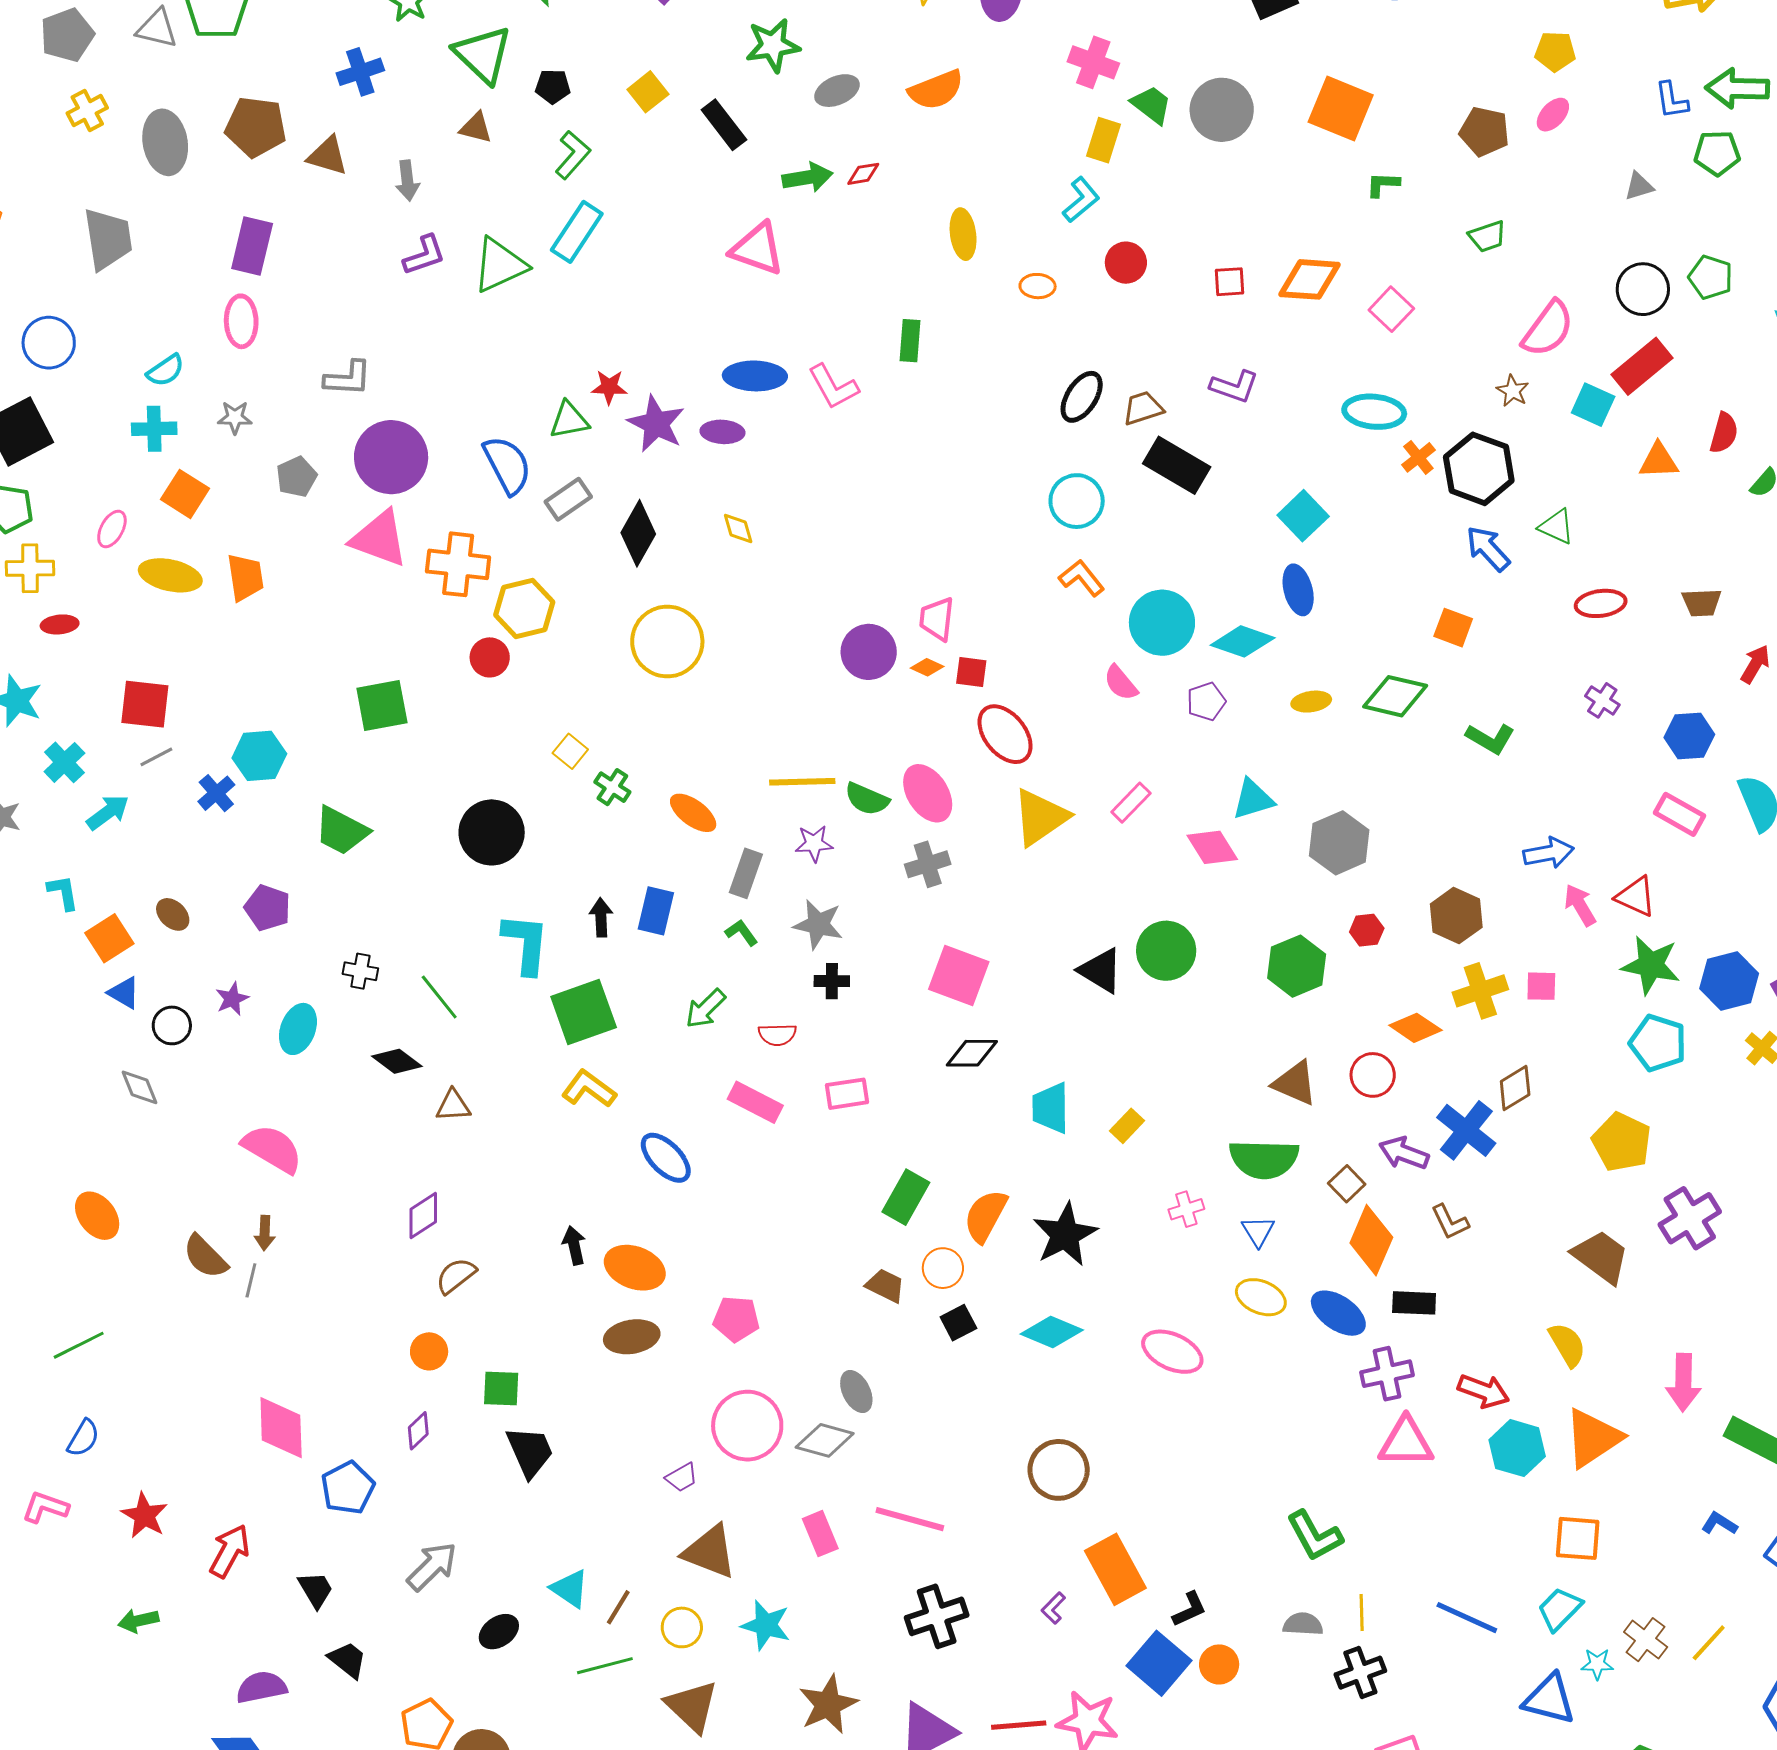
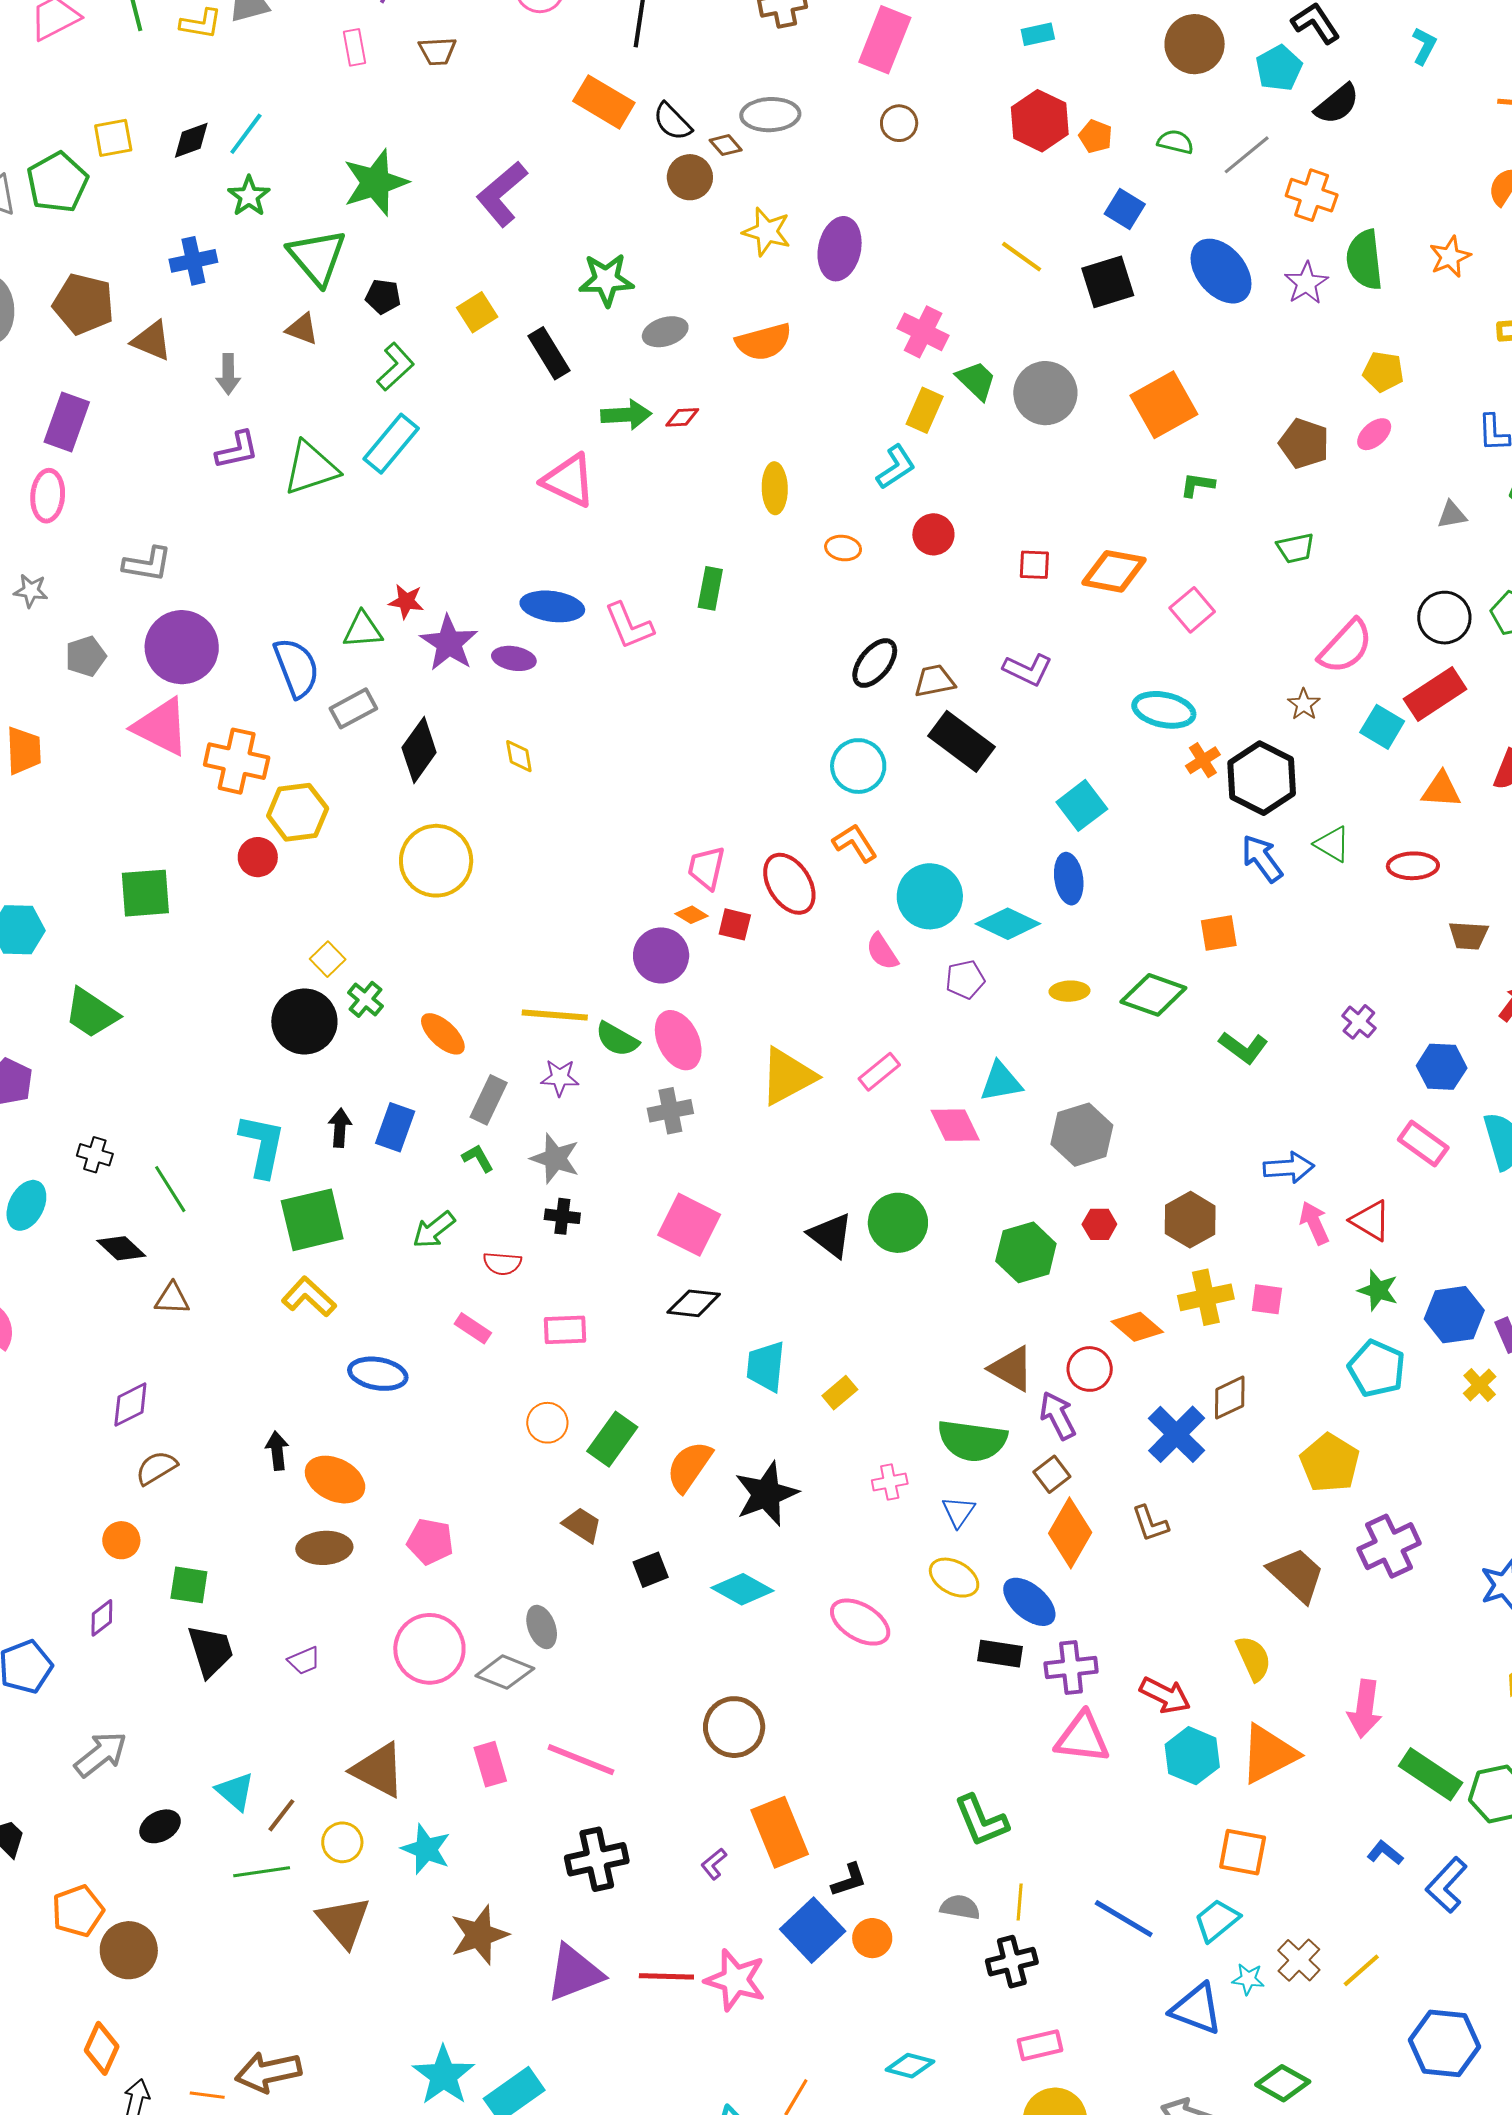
orange square: (1341, 108) -> (1164, 405), turned 32
red ellipse: (1601, 603) -> (1413, 866), moved
orange square: (1453, 628) -> (1219, 933), turned -36
purple circle: (869, 652) -> (661, 955), moved
red ellipse: (1005, 734) -> (789, 884), moved
black circle: (492, 832) -> (304, 1021), moved
green star: (1651, 965) -> (1378, 1290), size x0.7
pink rectangle: (755, 1102) -> (473, 1328), size x0.7
purple arrow: (1404, 1153) -> (1058, 1416), moved, turned 36
blue ellipse: (666, 1158) -> (378, 1374), turned -42
orange circle: (943, 1268) -> (547, 1423), moved
black rectangle: (1414, 1303) -> (1000, 1654), moved
purple trapezoid: (682, 1477) -> (304, 1661), moved

